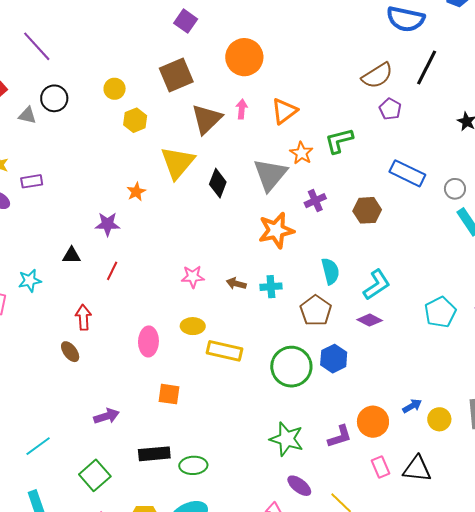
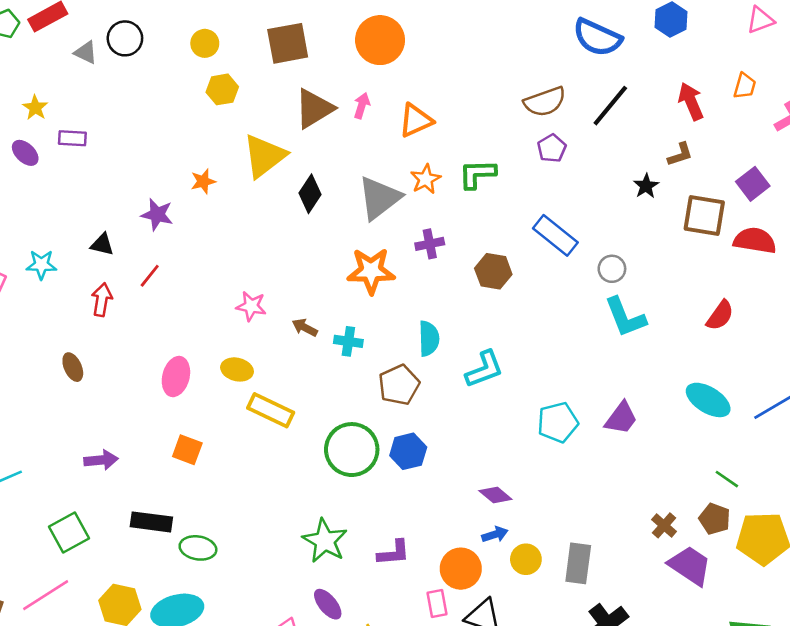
red arrow: (83, 317) -> (102, 300), moved
purple diamond: (370, 320) -> (495, 495), moved
orange circle: (373, 422) -> (461, 569), moved

